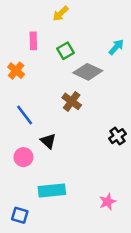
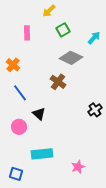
green square: (66, 51) -> (63, 30), moved
orange cross: (16, 71) -> (13, 65), moved
pink star: (108, 202) -> (78, 167), moved

